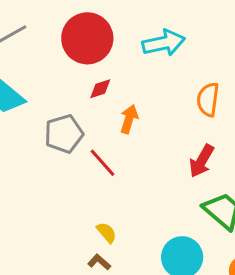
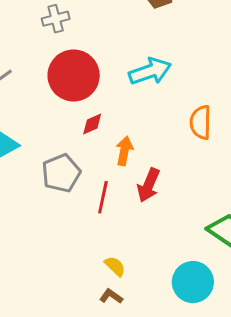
red arrow: (202, 161) -> (149, 185), moved
red line: (103, 163) -> (103, 197), turned 60

